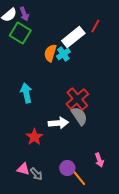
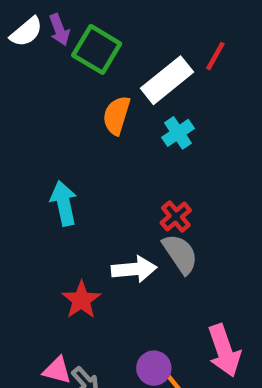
green square: (20, 33) -> (97, 49), moved
cyan cross: (63, 54) -> (178, 133), moved
red cross: (77, 99) -> (176, 216), size x0.6
pink arrow: (99, 160) -> (224, 351), size x1.6

